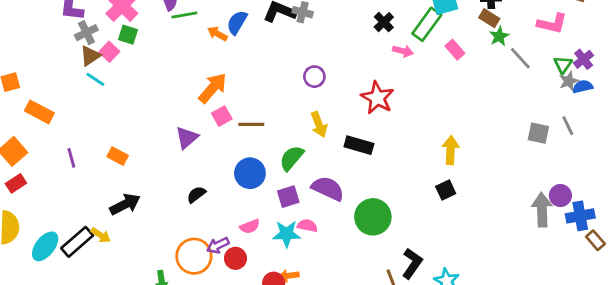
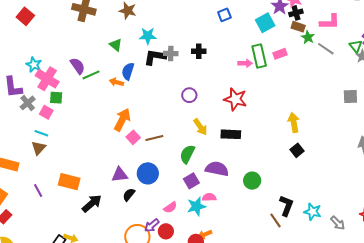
black cross: (384, 22) -> (199, 51), moved, turned -32
green rectangle: (427, 24) -> (259, 56), moved, turned -35
pink L-shape: (552, 24) -> (330, 22), moved
pink rectangle: (455, 50) -> (280, 54), turned -56
brown triangle: (90, 56) -> (39, 148), moved
purple triangle: (187, 138) -> (120, 175), moved, turned 48
orange rectangle: (118, 156) -> (69, 182), size x1.5
blue circle: (250, 173) -> (148, 173), moved
black arrow: (125, 204) -> (92, 203), moved
green circle: (373, 217) -> (252, 181), size x0.7

